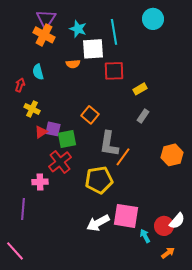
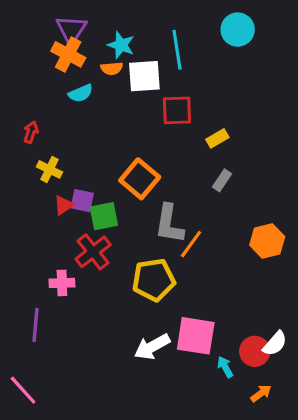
orange semicircle: (73, 64) -> (112, 68), moved
cyan semicircle: (38, 72) -> (81, 93), moved, turned -98
orange square: (90, 115) -> (140, 179), size x1.4

